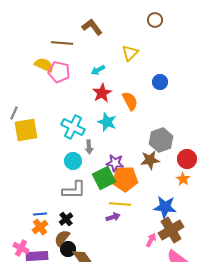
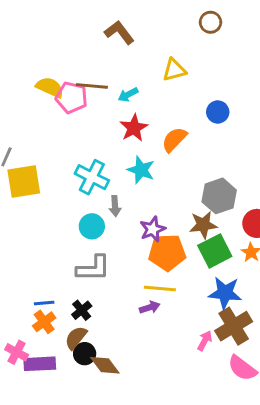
brown line: (62, 43) -> (92, 86), moved
yellow triangle: (130, 53) -> (174, 70), turned 30
orange semicircle: (130, 101) -> (174, 139), turned -108
purple star: (115, 163) -> (153, 229), turned -30
green square: (104, 178) -> (215, 251), moved

